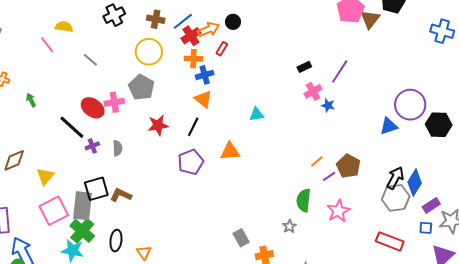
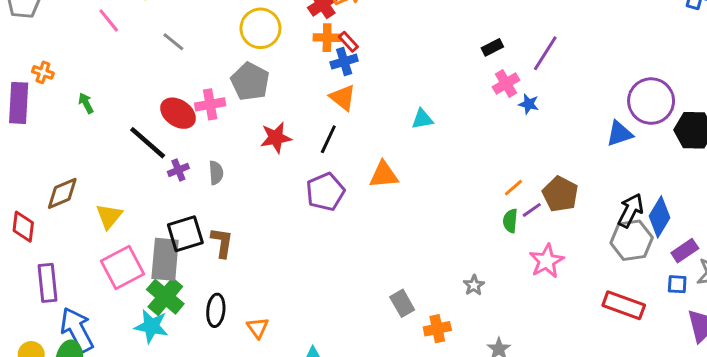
red rectangle: (222, 49) -> (348, 42), moved, turned -72
brown L-shape: (121, 195) -> (222, 242), turned 75
green semicircle: (304, 200) -> (510, 221), moved, size x0.7

